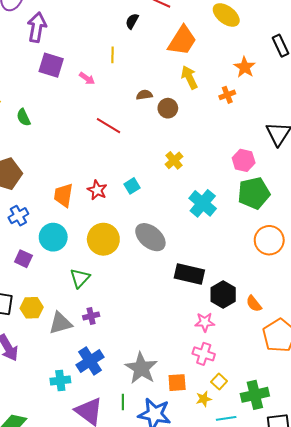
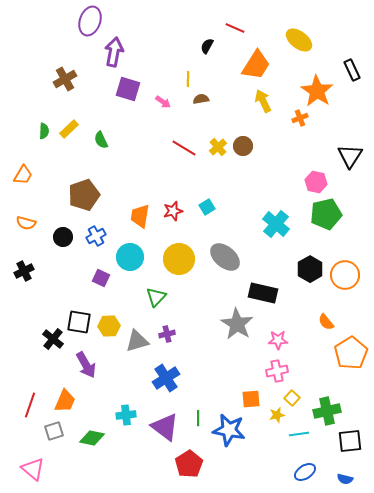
orange star: (245, 67) -> (317, 91), size x1.5
brown semicircle: (144, 95) -> (201, 99), moved
brown circle: (168, 108) -> (243, 146), moved
yellow cross: (174, 160) -> (218, 147), moved
red star: (97, 190) -> (173, 211), turned 30
orange circle: (269, 240) -> (345, 275), moved
black hexagon: (223, 294) -> (310, 269), moved
pink cross: (204, 354) -> (277, 371), turned -30
gray star: (141, 368) -> (237, 324), moved
cyan cross: (60, 380) -> (126, 415), moved

